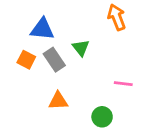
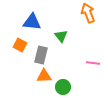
gray rectangle: (54, 60) -> (41, 55), moved, turned 48
green circle: (102, 117) -> (63, 87), moved

